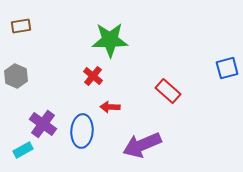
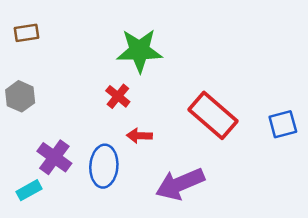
blue square: (227, 68) -> (283, 124), moved
red rectangle: (168, 91) -> (213, 115), size x1.5

